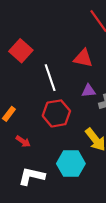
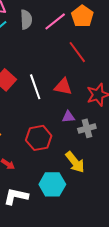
white line: (50, 78) -> (35, 87), moved

